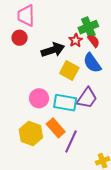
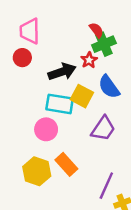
red semicircle: (94, 41) -> (96, 30), moved
cyan rectangle: (65, 103) -> (60, 104), moved
purple line: (71, 141) -> (106, 186), moved

